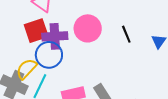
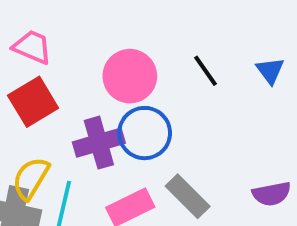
purple cross: (55, 36) -> (99, 143), moved
blue circle: (49, 55) -> (145, 133), moved

